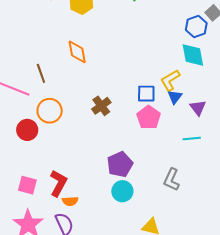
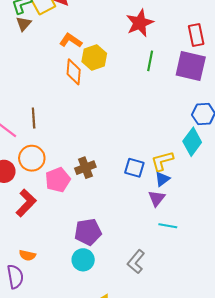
orange diamond: (77, 52) -> (74, 72), moved
cyan diamond: (193, 55) -> (192, 142), turned 32
purple triangle: (198, 108) -> (157, 198), moved
pink pentagon: (149, 117) -> (58, 180), moved
red L-shape: (58, 183) -> (26, 203), moved

